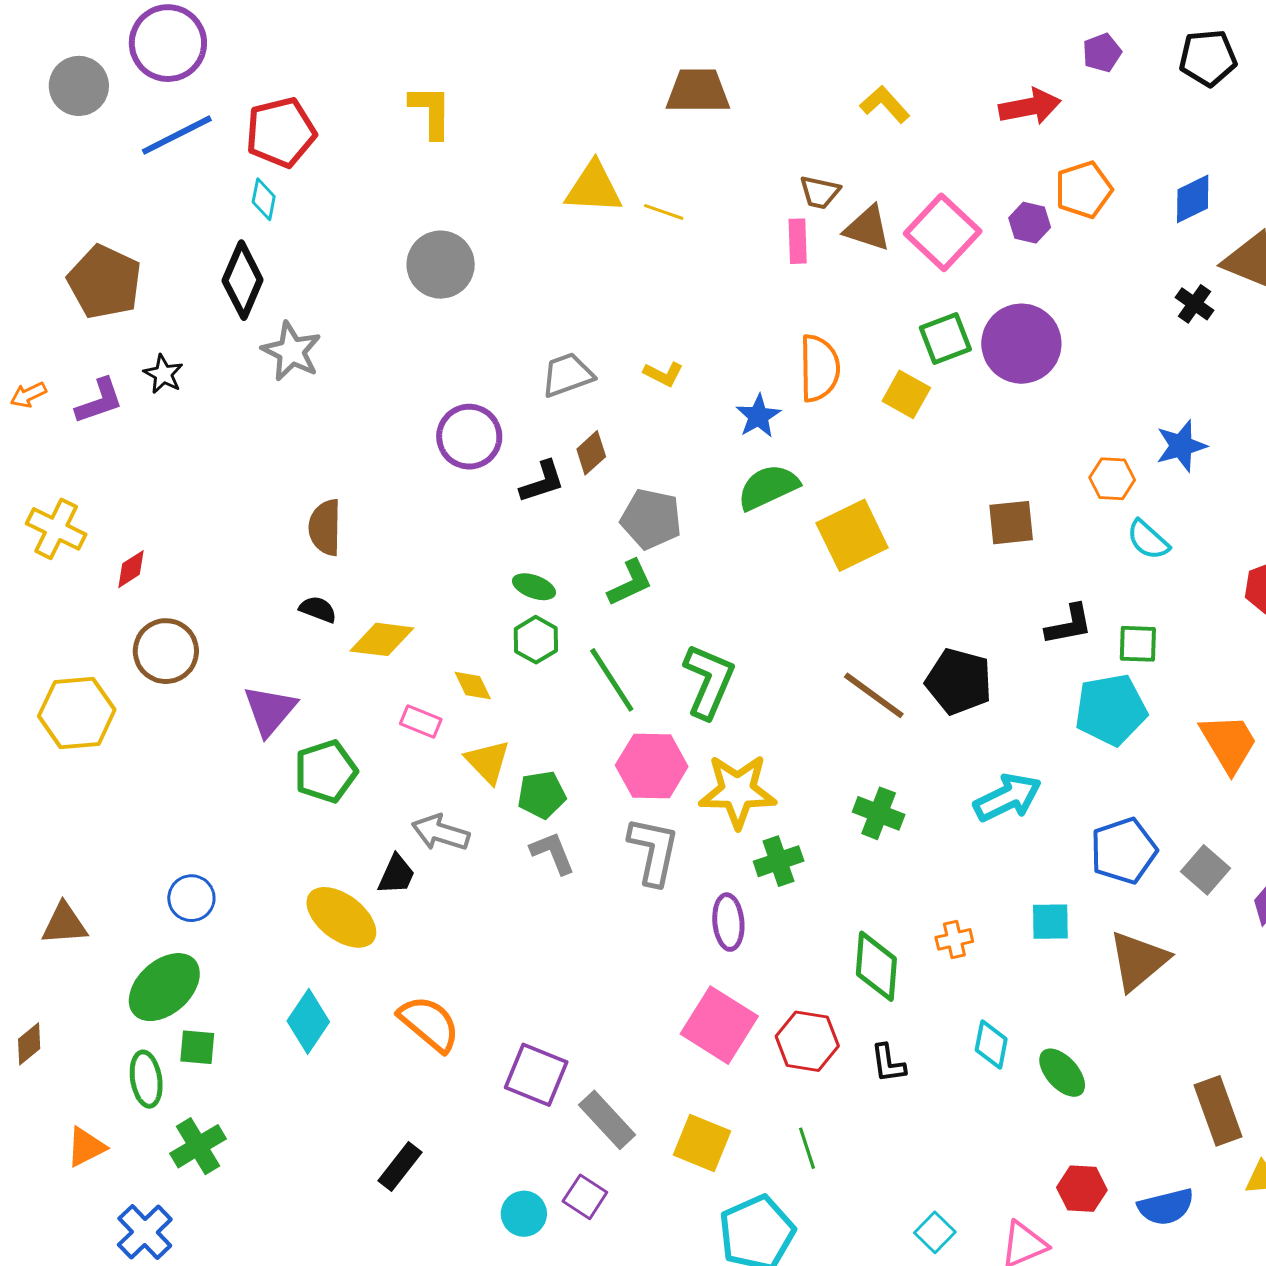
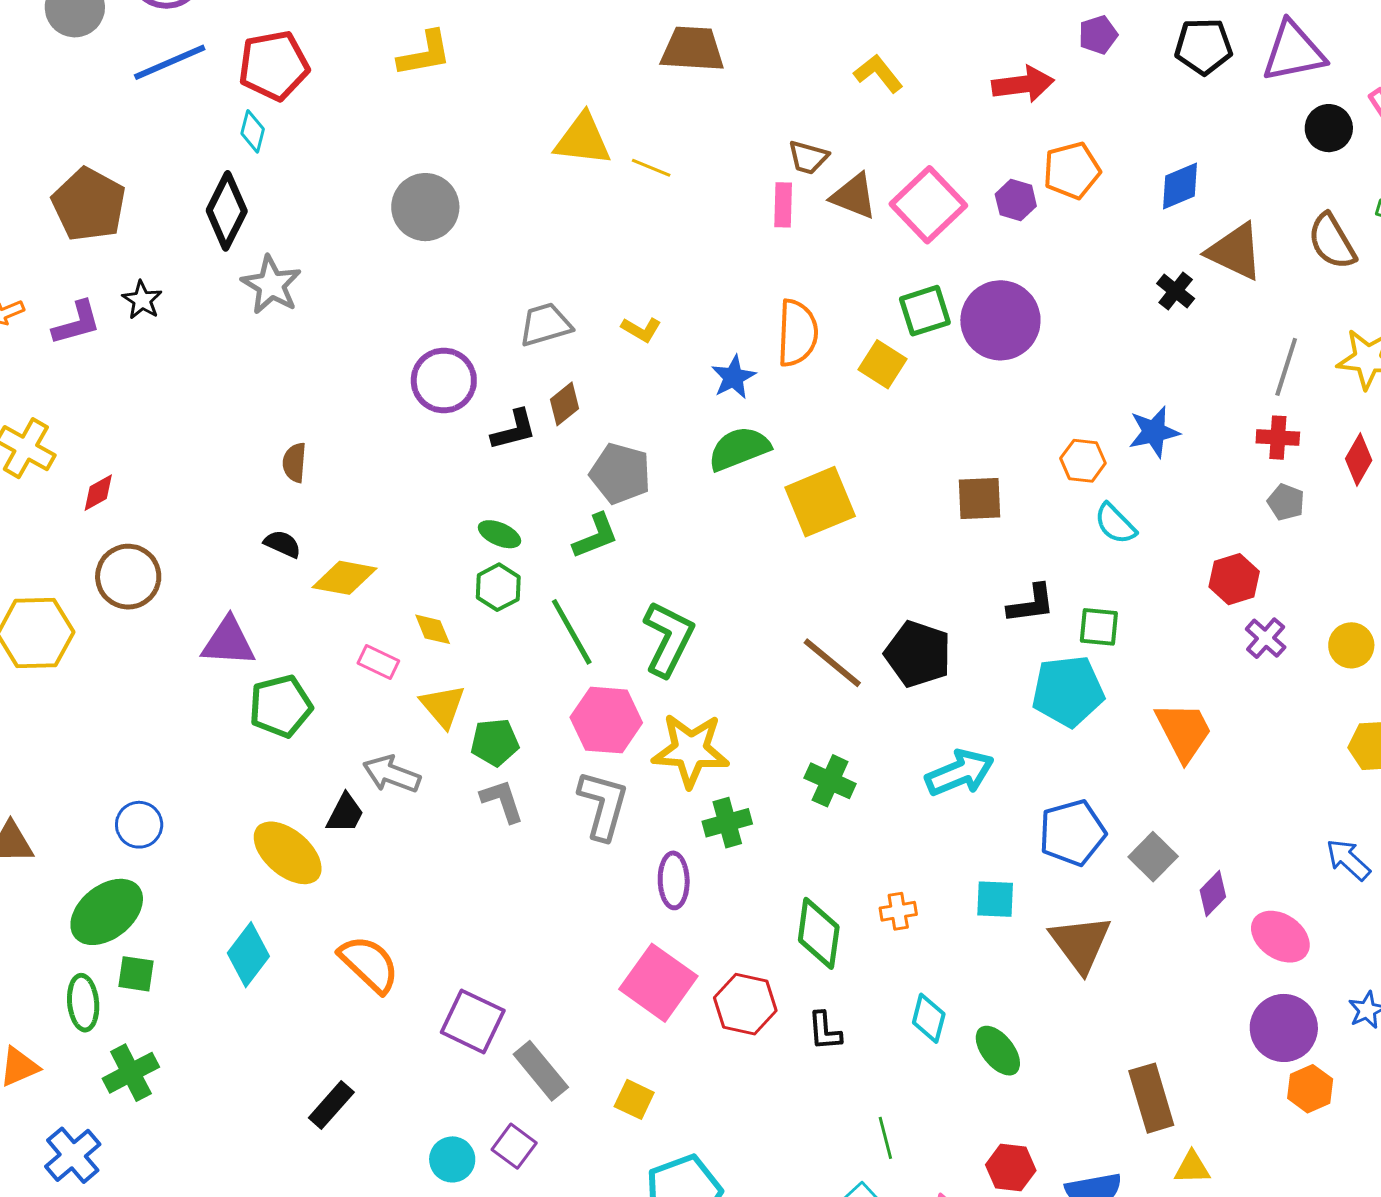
yellow L-shape: (431, 112) -> (425, 54), turned 76
brown semicircle: (325, 527) -> (294, 463), size x0.7
purple triangle: (270, 710) -> (228, 642), turned 50
brown triangle: (1138, 961) -> (1081, 943), turned -30
yellow square: (702, 1143) -> (634, 1099), size x0.7
green line: (807, 1148) -> (885, 1138), moved

